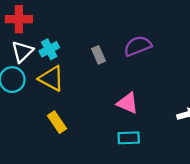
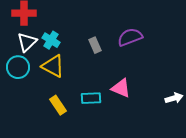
cyan cross: (49, 49) -> (51, 40), turned -30
cyan rectangle: (129, 138) -> (91, 98), moved

